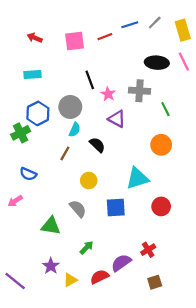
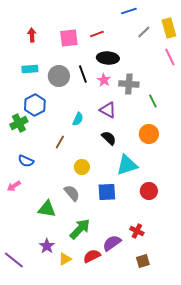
gray line: (155, 23) -> (144, 32), moved
blue line: (130, 25) -> (129, 11), moved
red arrow: (35, 38) -> (32, 35), turned 64
black ellipse: (157, 63) -> (108, 58), moved
pink star: (108, 94) -> (104, 80), moved
gray circle: (70, 107) -> (59, 76), moved
cyan semicircle: (75, 130) -> (78, 119), moved
black semicircle: (97, 145) -> (109, 138), moved
green arrow: (87, 248) -> (80, 229), size x1.6
red cross: (148, 250) -> (137, 231), turned -32

